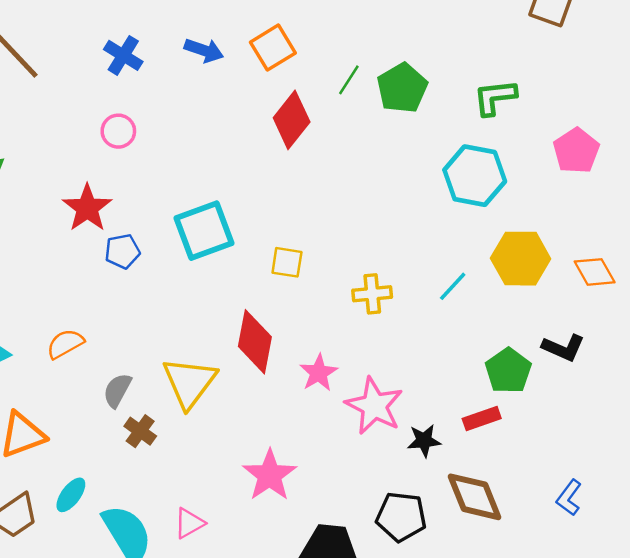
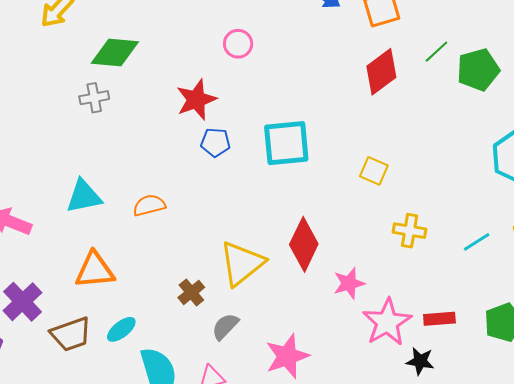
yellow square: (287, 262) -> (374, 171), moved
gray semicircle: (117, 390) -> (225, 327), moved
red rectangle: (482, 419) -> (439, 319), moved

